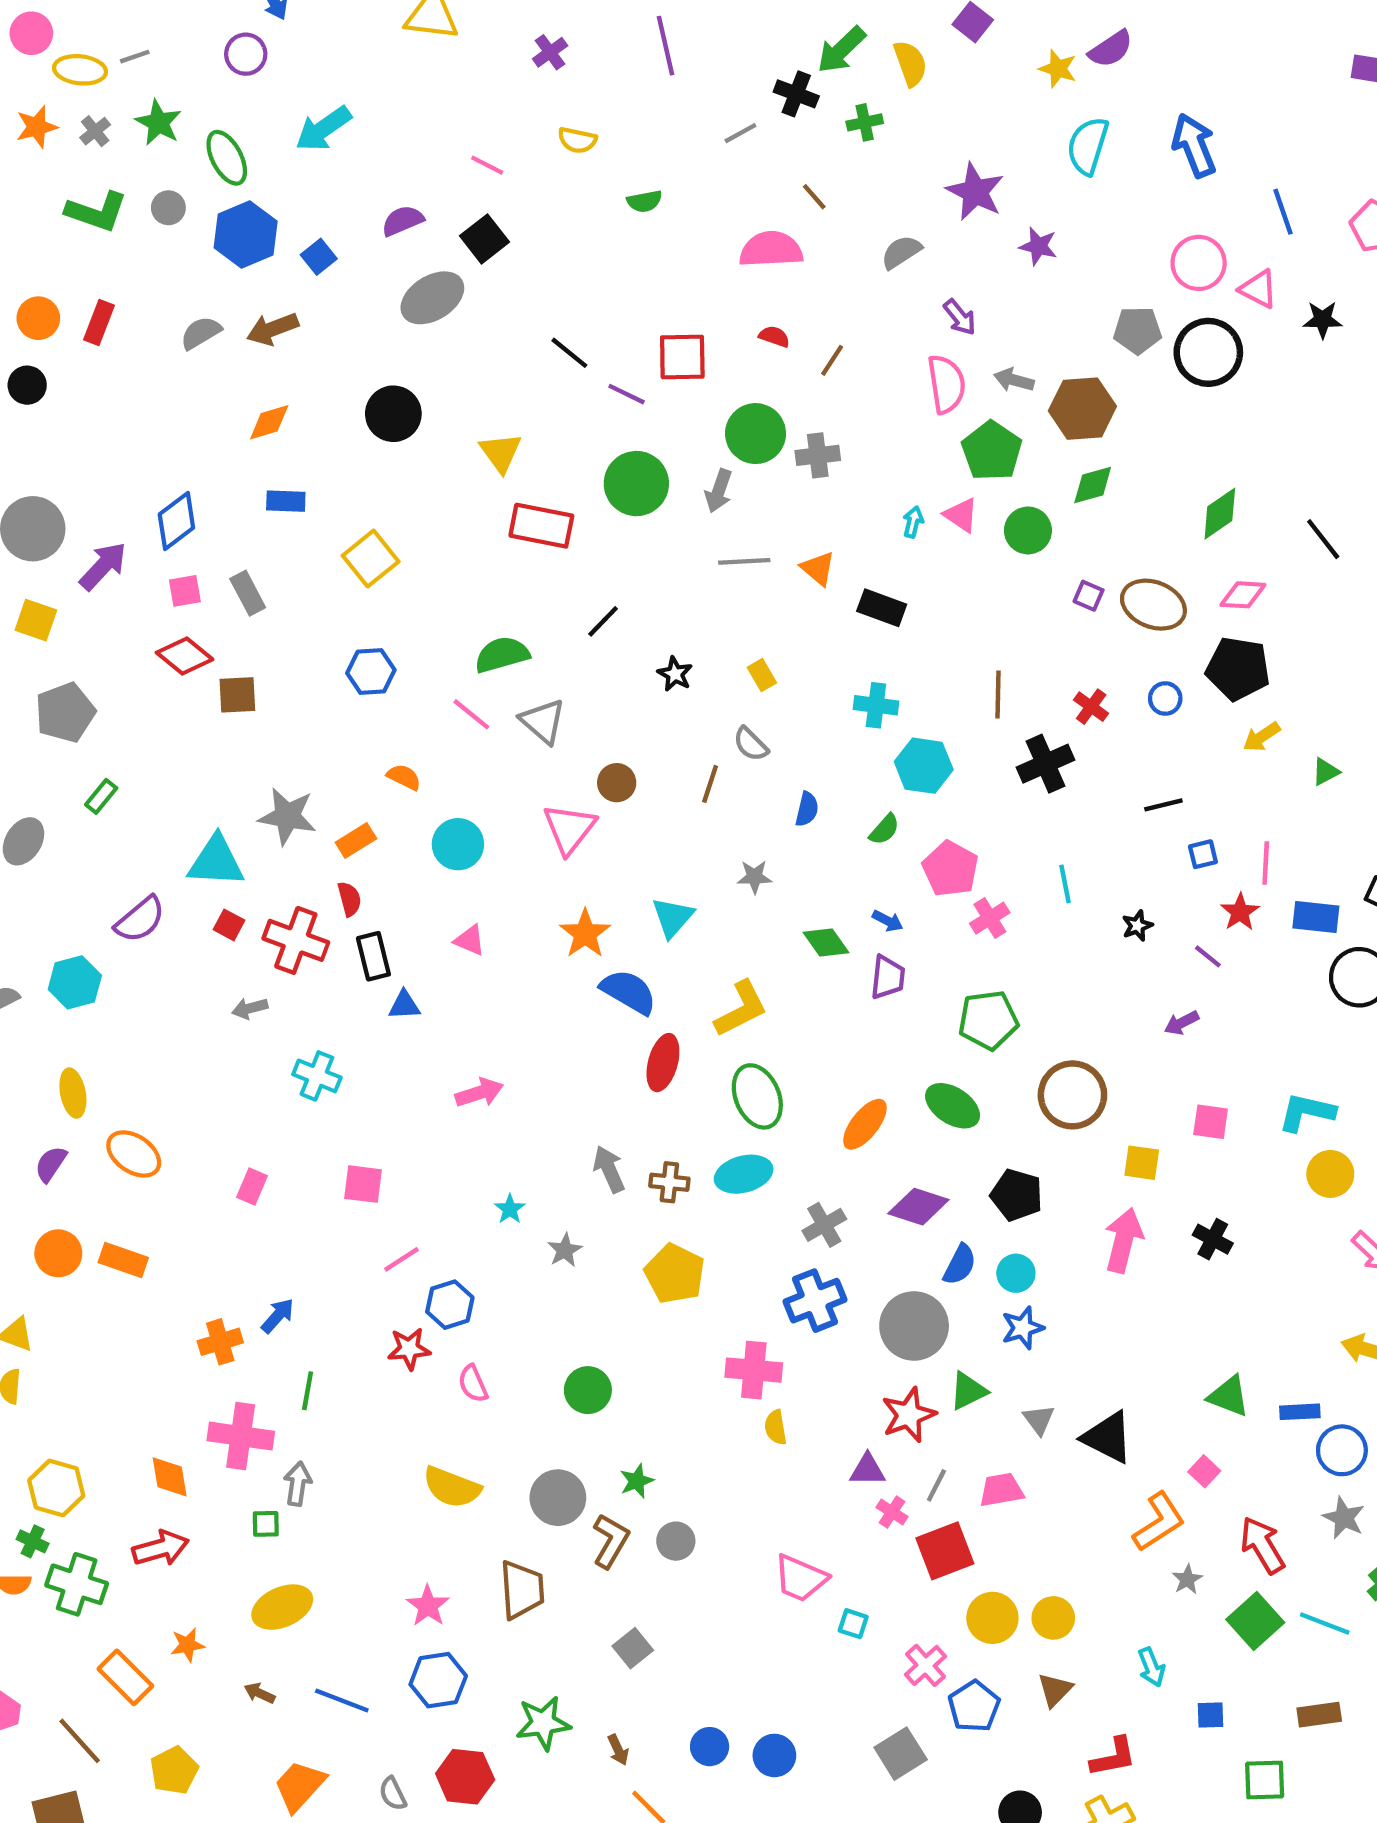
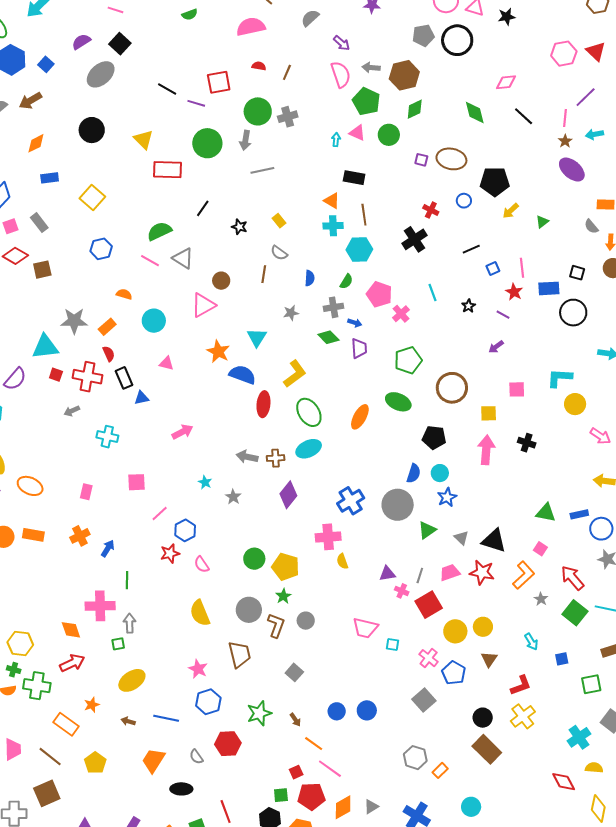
green diamond: (1220, 514) -> (475, 113), turned -60
orange triangle: (818, 568) -> (332, 201), moved
pink diamond: (1243, 595) -> (506, 82), moved
black rectangle: (882, 608) -> (354, 178), moved
brown line: (998, 695) -> (364, 215), moved
pink triangle: (569, 829) -> (203, 305), turned 32
gray arrow: (609, 1169) -> (247, 457), turned -45
purple diamond: (918, 1207) -> (288, 495), moved, turned -60
gray cross: (824, 1225) -> (334, 307), moved, turned 30
yellow pentagon: (675, 1274) -> (286, 567), moved
orange cross: (220, 1342) -> (80, 536), moved
red star: (909, 1415) -> (482, 572), moved, turned -30
yellow semicircle: (452, 1487) -> (200, 613), turned 56

